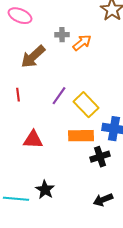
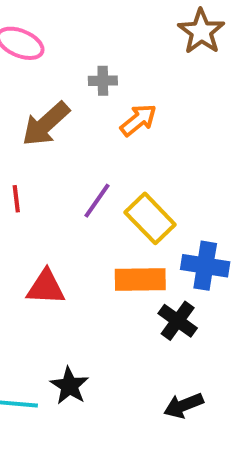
orange arrow: (82, 43) -> (138, 120), moved
black cross: (100, 157) -> (178, 321), turned -36

